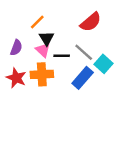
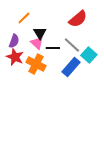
orange line: (37, 22) -> (24, 18), moved
orange cross: (42, 74) -> (36, 64), turned 30
red star: (16, 78) -> (15, 57), moved

